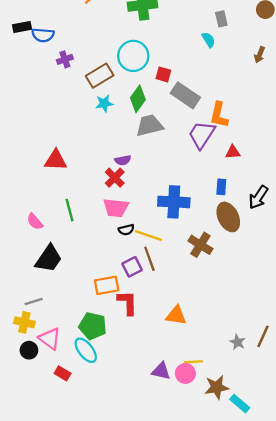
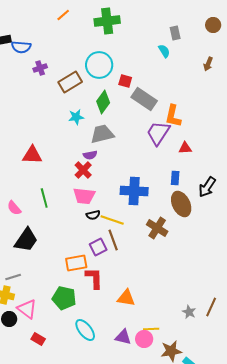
cyan star: (104, 103) -> (76, 117), moved
gray trapezoid: (149, 125) -> (102, 134), moved
orange triangle: (176, 315) -> (126, 298), moved
cyan ellipse: (86, 350) -> (85, 330), moved

